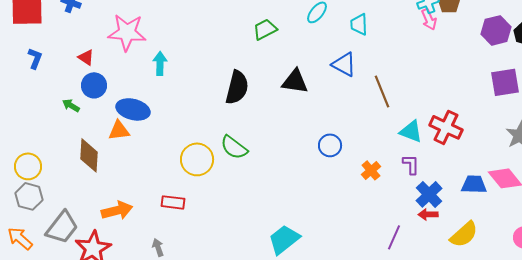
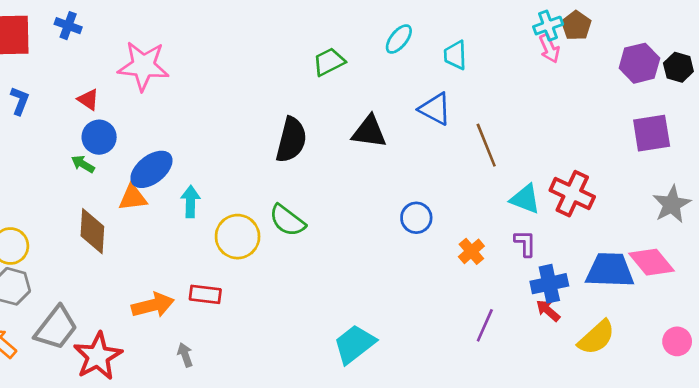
cyan arrow: (160, 63) -> (190, 202), moved
green arrow: (71, 105) -> (83, 164), moved
blue ellipse: (133, 109) -> (151, 169), turned -52
blue trapezoid: (474, 184) -> (610, 270), size x1.4
blue cross: (429, 194) -> (549, 284), turned 32
orange arrow: (117, 210) -> (153, 305), moved
red arrow: (428, 214) -> (548, 311), turned 42
purple line: (394, 237) -> (485, 325), moved

